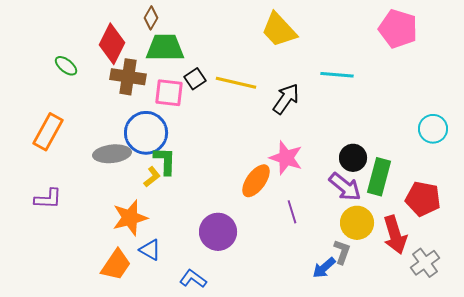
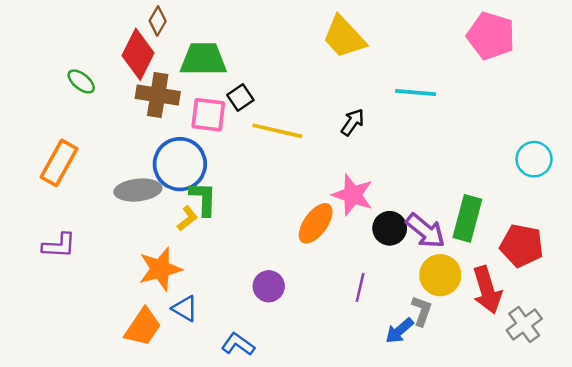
brown diamond: (151, 18) -> (158, 21), moved
yellow line: (236, 83) -> (277, 131), moved
black arrow: (286, 99) -> (353, 122), size x0.7
black circle: (353, 158) -> (390, 228), moved
purple line: (292, 212) -> (360, 287), moved, turned 30
purple circle: (218, 232) -> (269, 286), size x0.7

